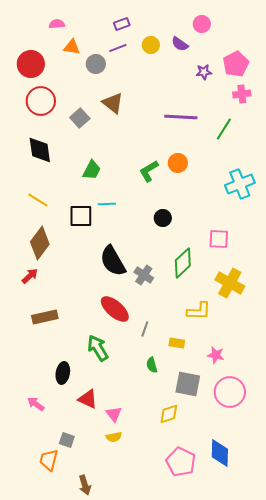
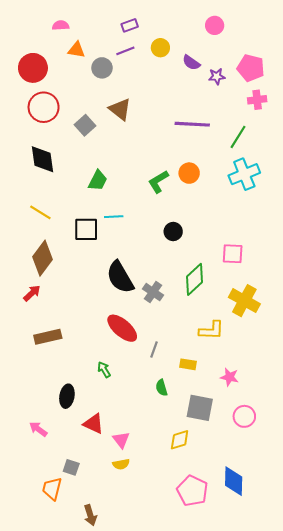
purple semicircle: (180, 44) -> (191, 63), moved
pink pentagon: (236, 64) -> (251, 68), turned -30
cyan cross: (240, 184) -> (244, 174), moved
green arrow: (98, 348) -> (104, 370), size x0.6
pink circle: (230, 392) -> (244, 416), size x0.7

